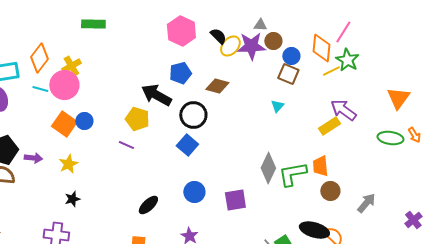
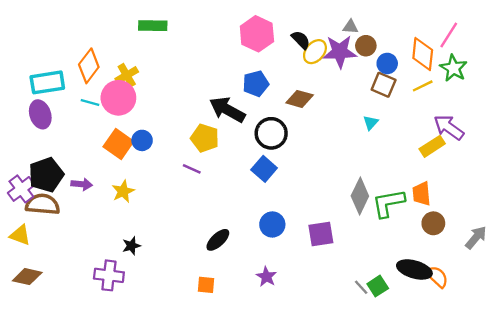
yellow line: (331, 71) -> (423, 86), moved
black star: (72, 199) -> (131, 246), moved

